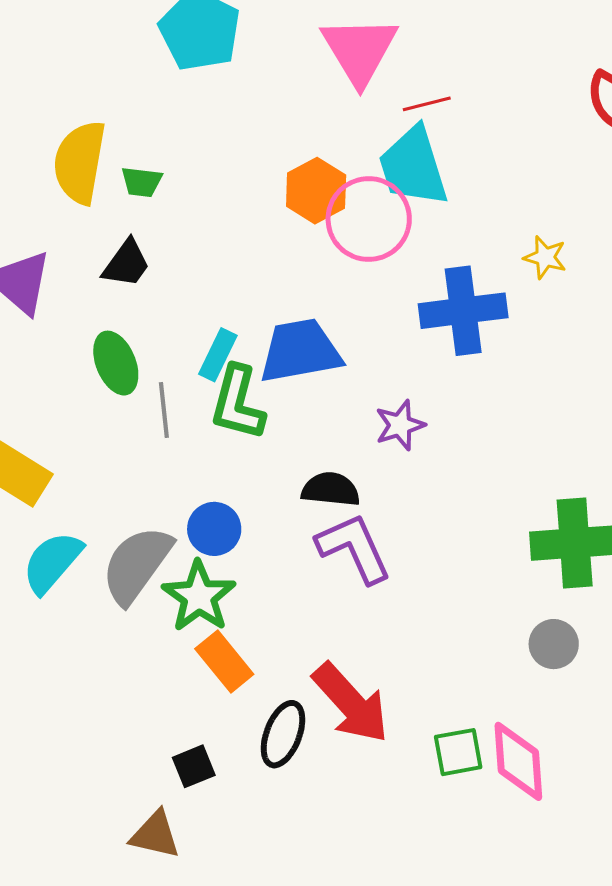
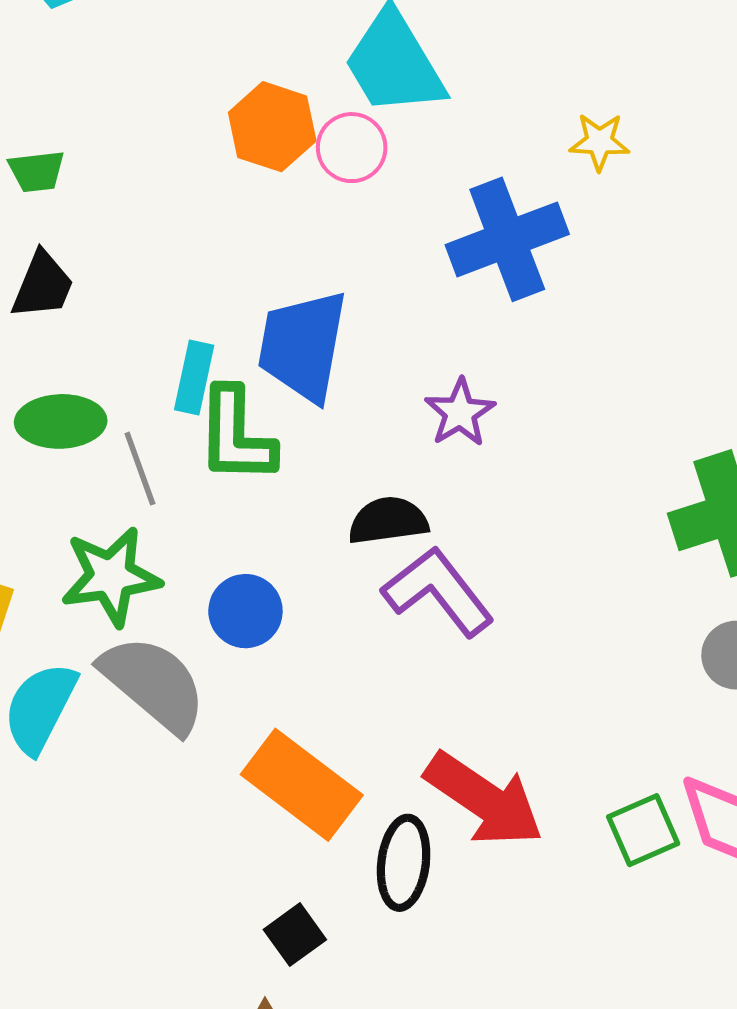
pink circle: (369, 219) -> (352, 148), size x0.6
blue trapezoid: (300, 351) -> (303, 346), turned -56
green ellipse: (116, 363) -> (61, 421), turned -56
gray semicircle: (137, 565) -> (154, 684), turned 108
green star: (199, 596) -> (111, 576), moved, turned -30
orange rectangle: (224, 662) -> (302, 785), size x1.4

